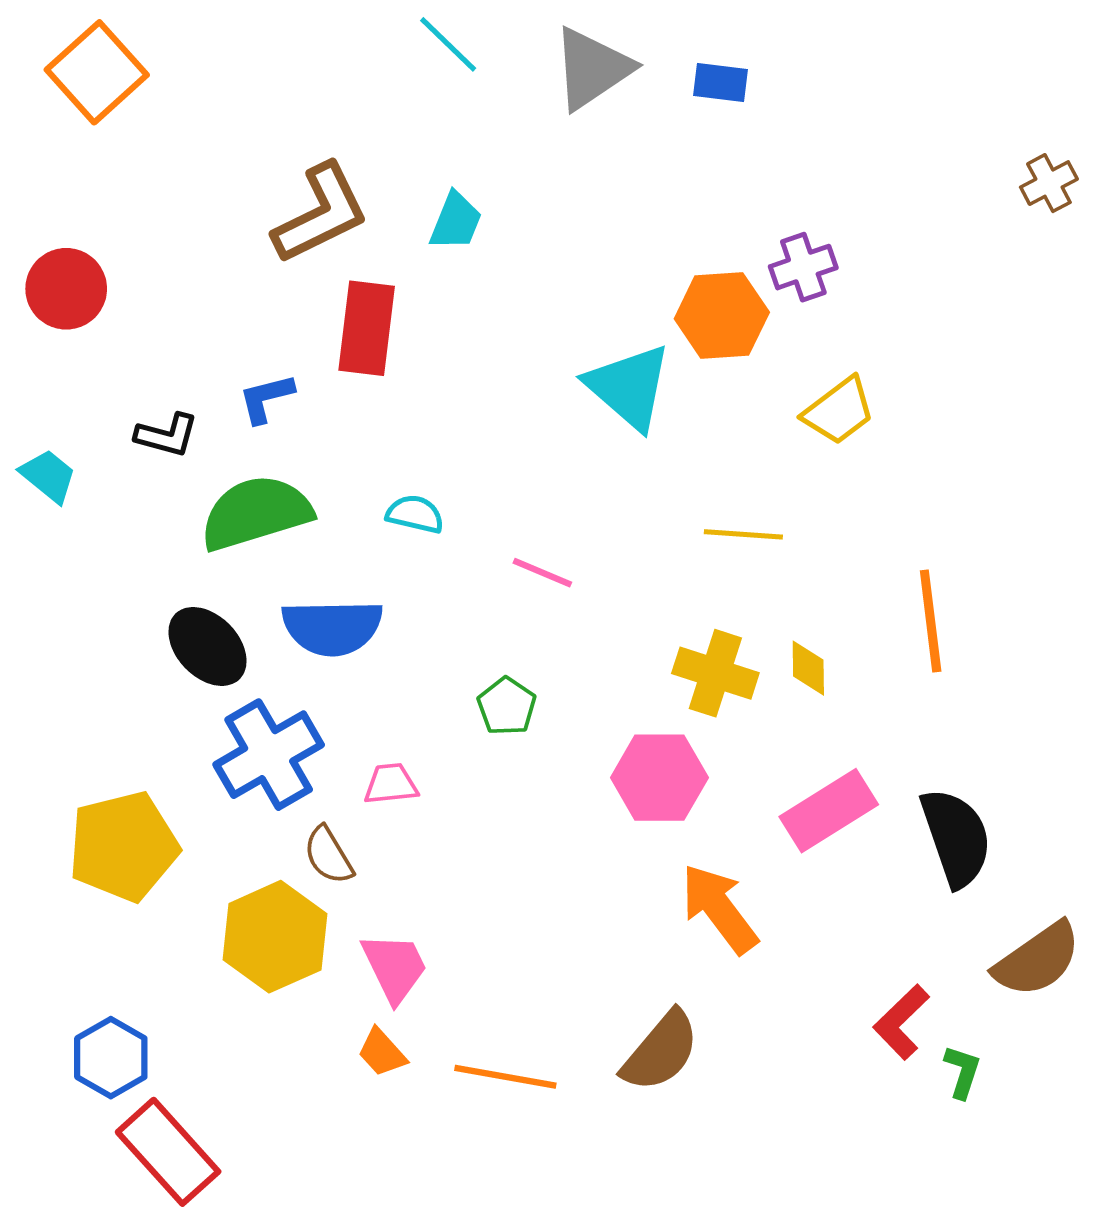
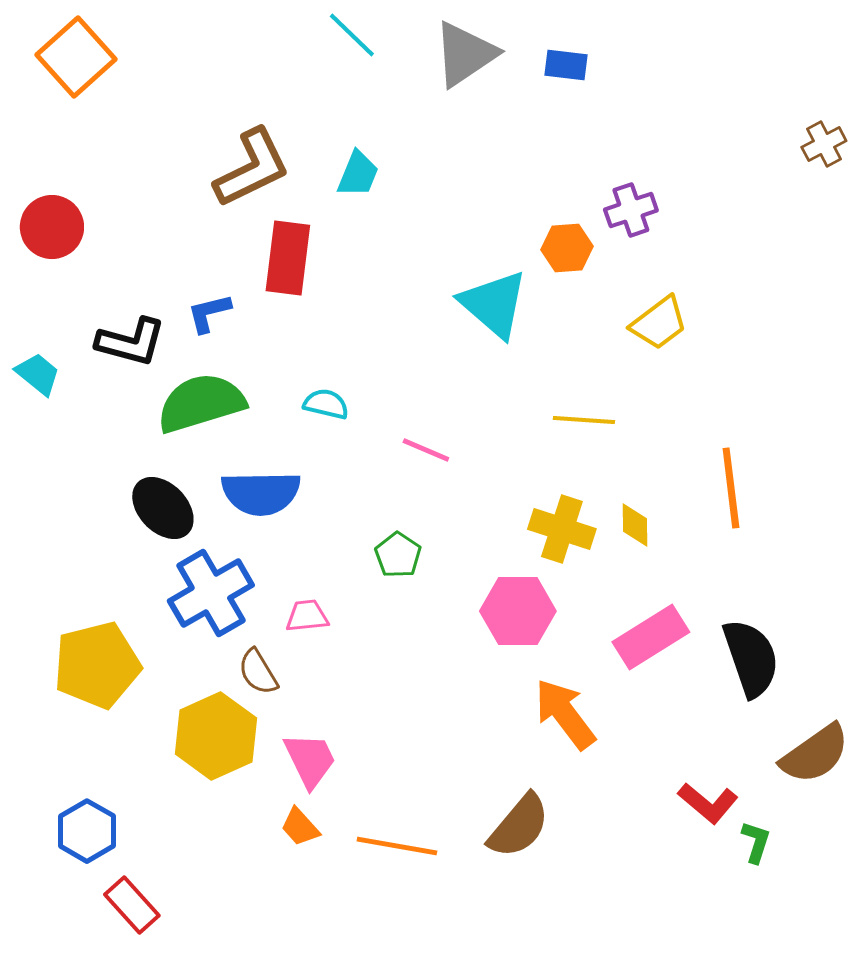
orange hexagon: (722, 315) -> (567, 248), size x0.7
black L-shape: (167, 435) -> (131, 342), size x1.4
red L-shape: (901, 1022) -> (708, 803), turned -96
red rectangle: (168, 1152) -> (132, 905), size x0.7

